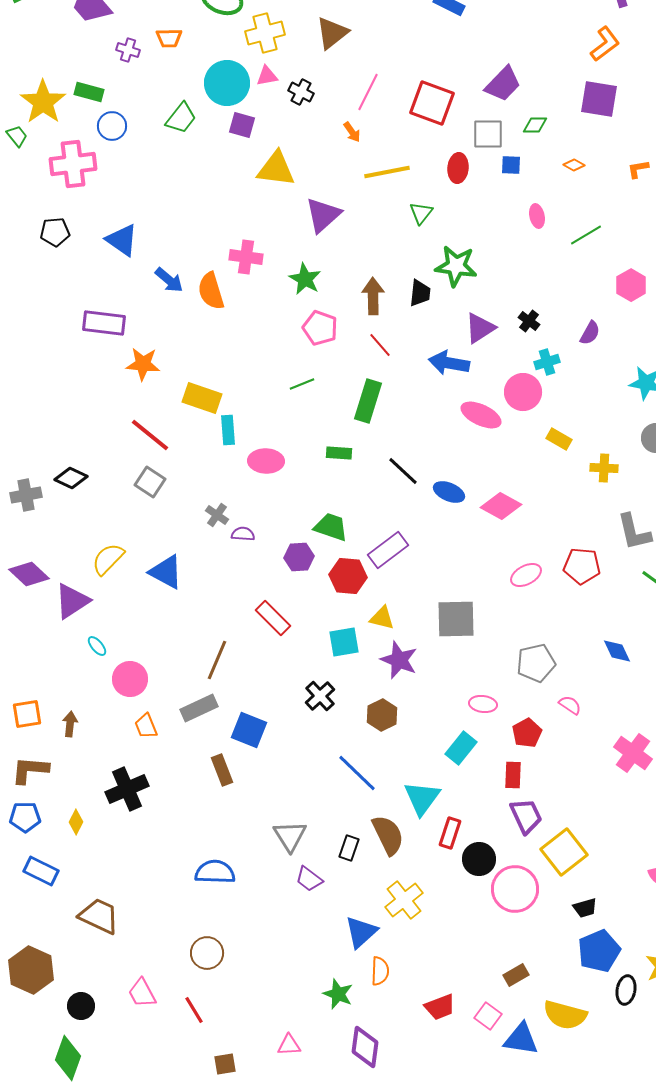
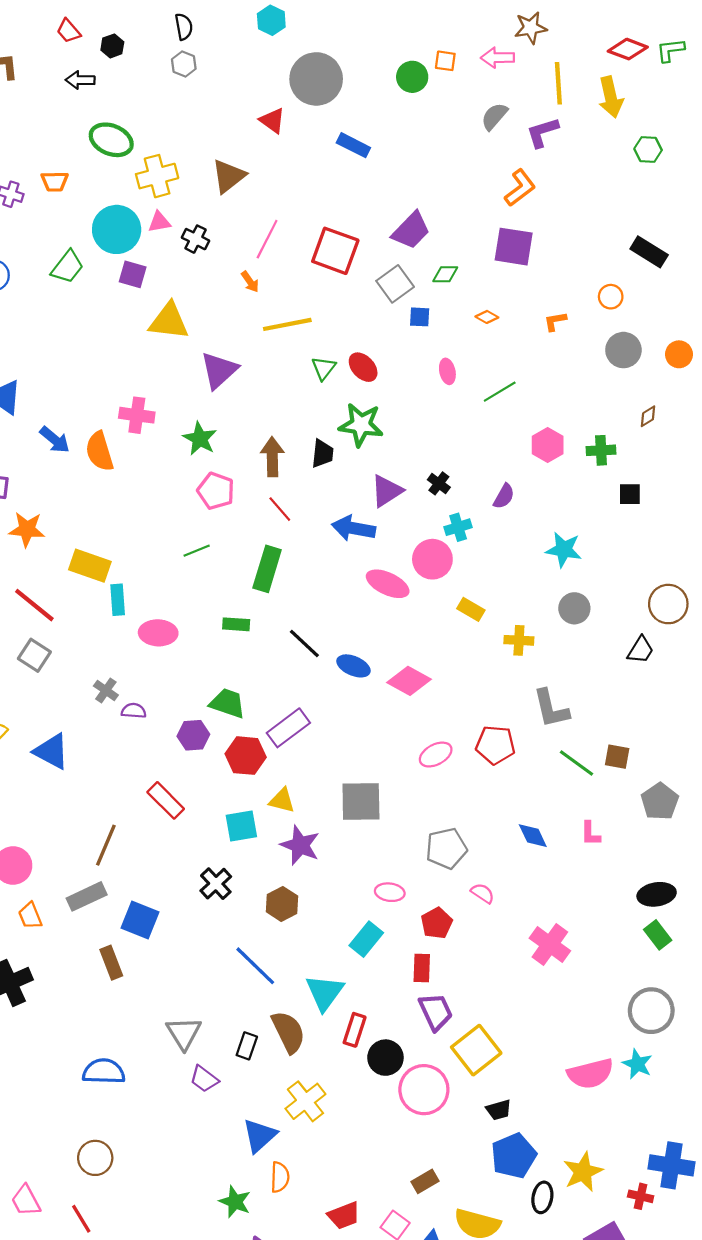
gray square: (488, 134) -> (395, 284), turned -36
red ellipse: (458, 168) -> (363, 367), moved, turned -48

